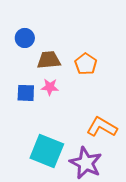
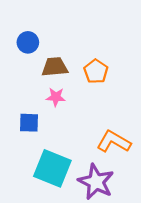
blue square: (26, 93) -> (29, 123), moved

